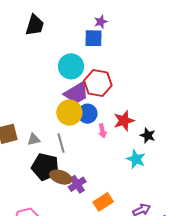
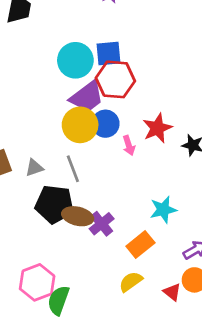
blue square: (94, 38) -> (108, 54), moved
cyan star: (136, 159) -> (163, 210), moved, turned -30

